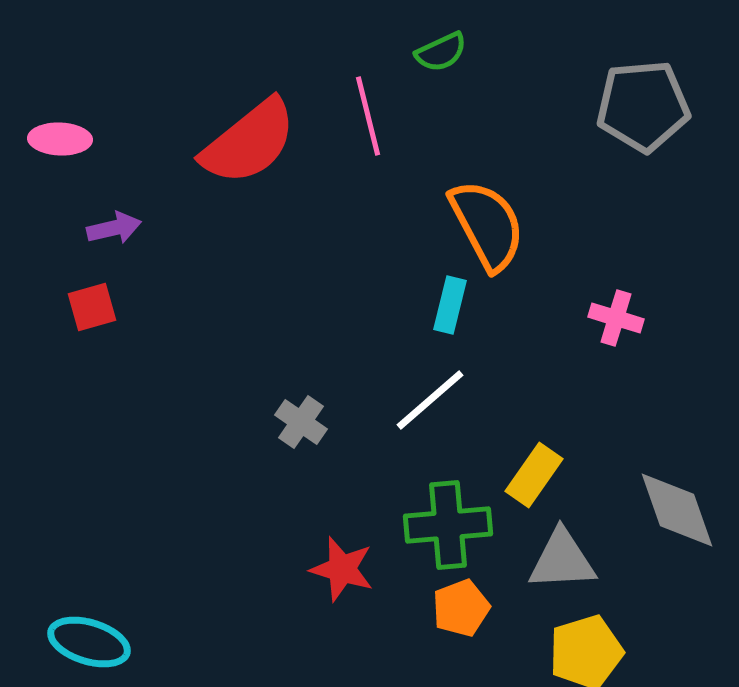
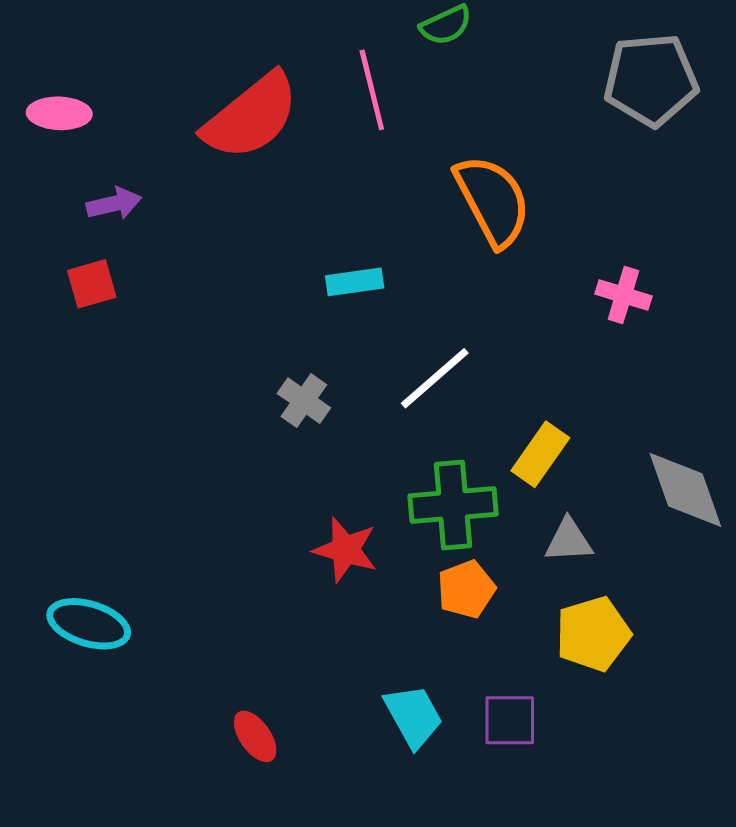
cyan rectangle: (450, 305) -> (355, 282), moved, turned 68
gray triangle: (562, 560) -> (569, 541), size x0.7

